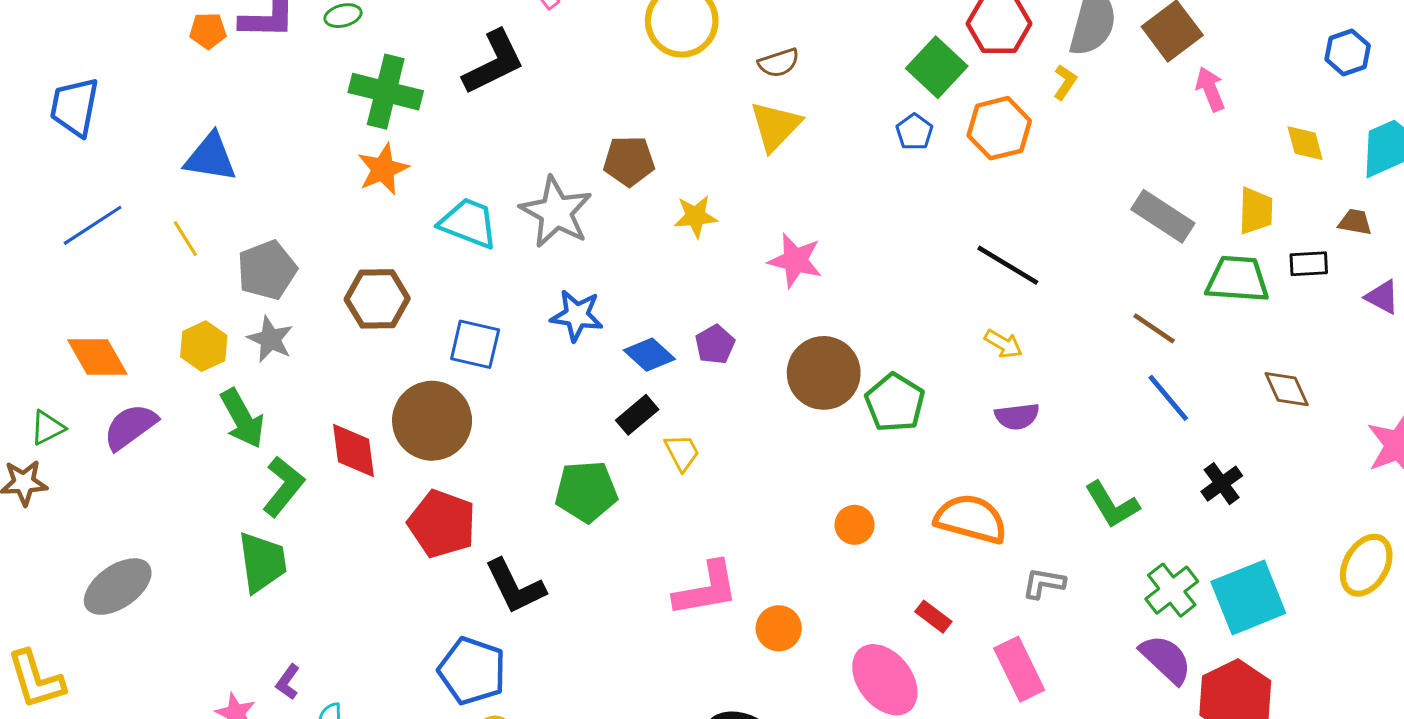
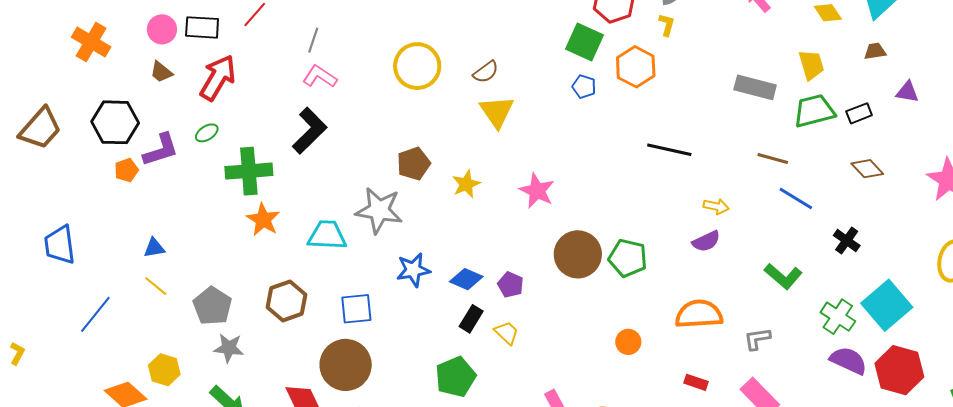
blue triangle: (211, 157) -> (154, 248), size x0.6
yellow line: (185, 239) -> (156, 286), moved
pink star: (795, 260) -> (537, 191), turned 30
black rectangle: (1309, 264) -> (859, 113), moved
purple pentagon: (715, 344) -> (511, 285), moved
yellow arrow: (1003, 344) -> (716, 206), moved
yellow hexagon: (204, 346) -> (164, 370), moved

